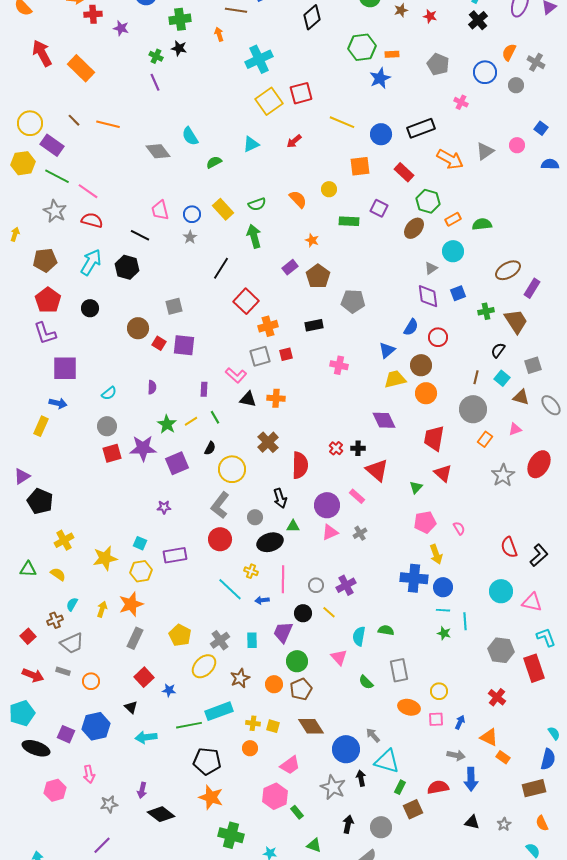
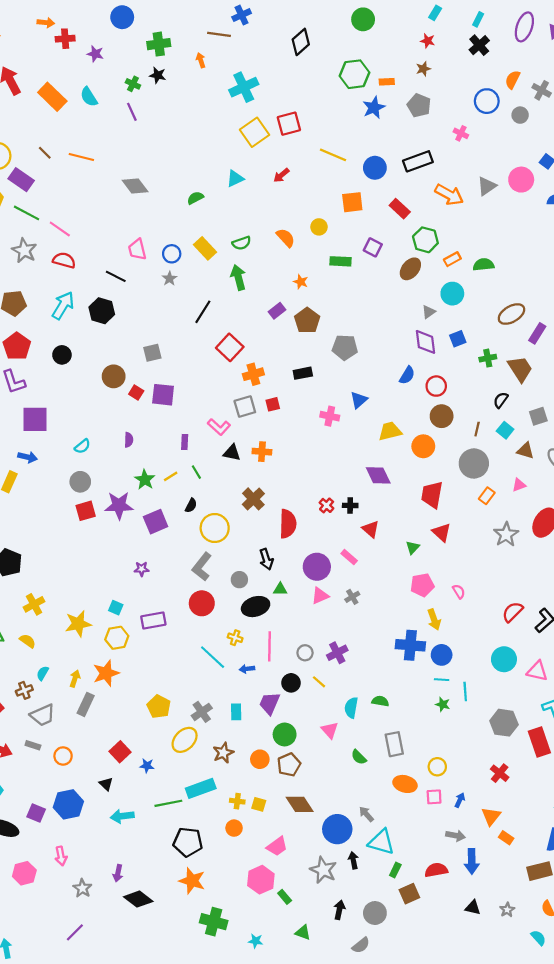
brown star: (401, 10) -> (423, 69), moved
gray pentagon: (438, 64) -> (419, 105), moved
cyan semicircle: (190, 136) -> (89, 97), moved
pink circle: (517, 145) -> (521, 180), size x1.5
blue triangle: (387, 350) -> (359, 400), moved
brown circle: (421, 365) -> (442, 416), moved
red triangle: (377, 470) -> (371, 529), size x0.7
red semicircle: (509, 547) -> (513, 612), turned 65
gray rectangle: (135, 638) -> (86, 704), moved
orange triangle: (489, 737) -> (491, 816), turned 42
gray star: (109, 804) -> (82, 888), turned -30

